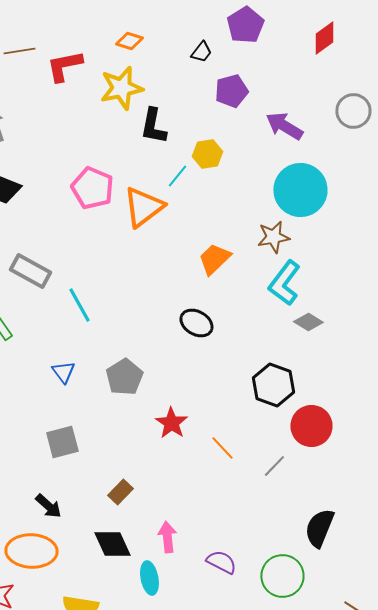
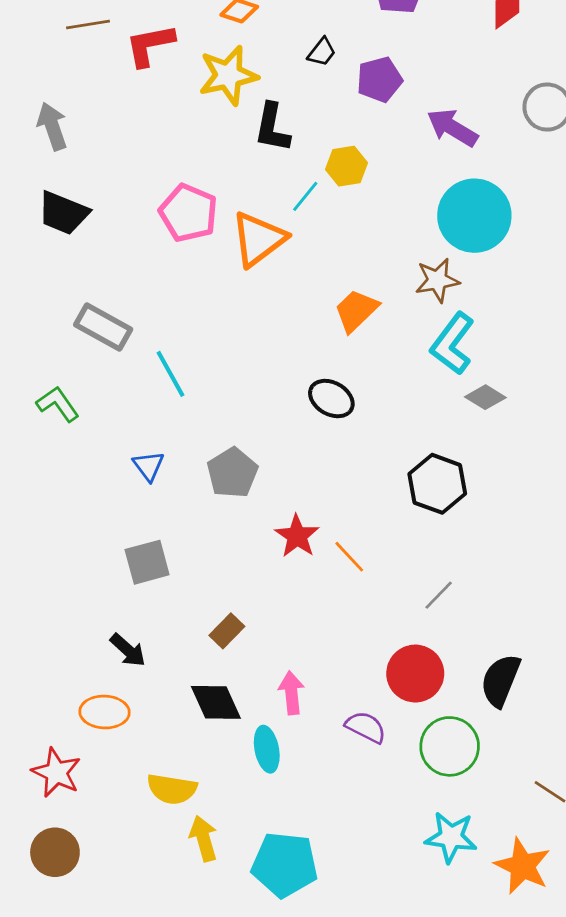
black trapezoid: (201, 52) -> (322, 52), moved
red circle: (311, 426) -> (415, 674), moved
orange line: (222, 448) -> (349, 557), moved
orange ellipse: (31, 551) -> (104, 712), size x0.7

